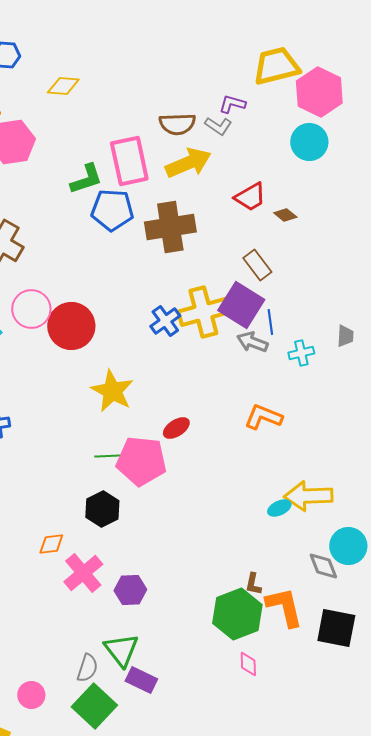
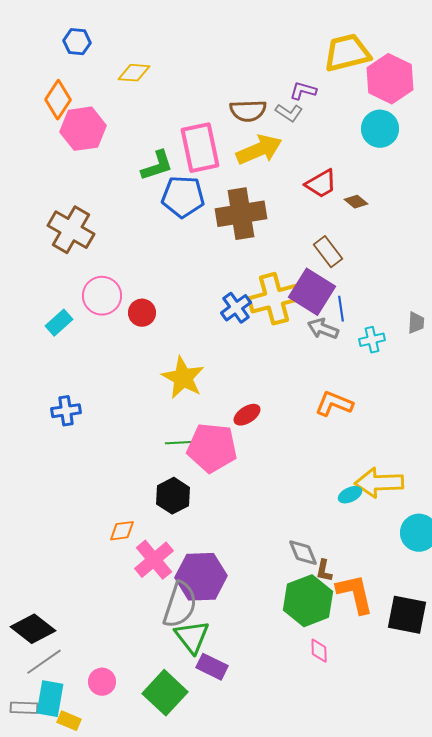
red circle: (71, 326) -> (142, 313), size x0.6
gray diamond: (323, 566) -> (303, 553), moved
purple hexagon: (130, 590) -> (201, 577), size x1.6
gray semicircle: (87, 668) -> (180, 605), moved, size x1.6

